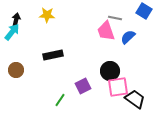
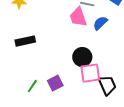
purple square: (83, 86) -> (55, 83), moved
black trapezoid: (135, 99) -> (107, 85), turned 30

